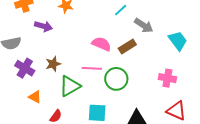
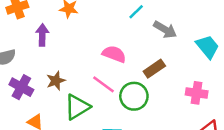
purple arrow: (43, 26) -> (42, 35), turned -102
brown rectangle: (127, 47) -> (154, 69), moved
pink line: (92, 68) -> (104, 84), turned 36

